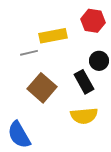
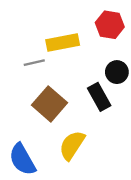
yellow semicircle: (84, 116) -> (72, 145), moved, turned 128

